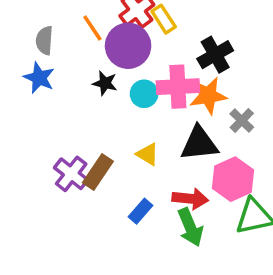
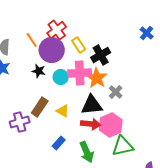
yellow rectangle: (164, 19) -> (79, 45), moved
orange star: (208, 96) -> (97, 78), turned -30
brown rectangle: (98, 172) -> (40, 107), moved
purple cross: (71, 174) -> (20, 122), turned 36
red arrow: (190, 199) -> (91, 124), moved

